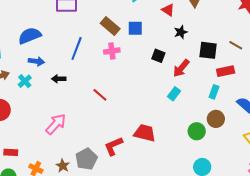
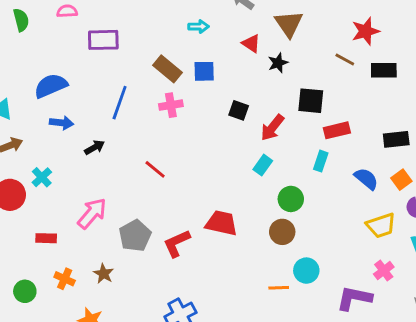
black star: (181, 32) -> (278, 63), moved
brown line: (236, 45) -> (345, 59), moved
black arrow: (59, 79) -> (95, 147), turned 152
cyan cross: (25, 81) -> (42, 177), moved
brown circle: (216, 119) -> (282, 232), moved
green circle: (197, 131) -> (291, 199), moved
red rectangle: (11, 152) -> (46, 238), moved
gray pentagon: (86, 159) -> (135, 236), moved

